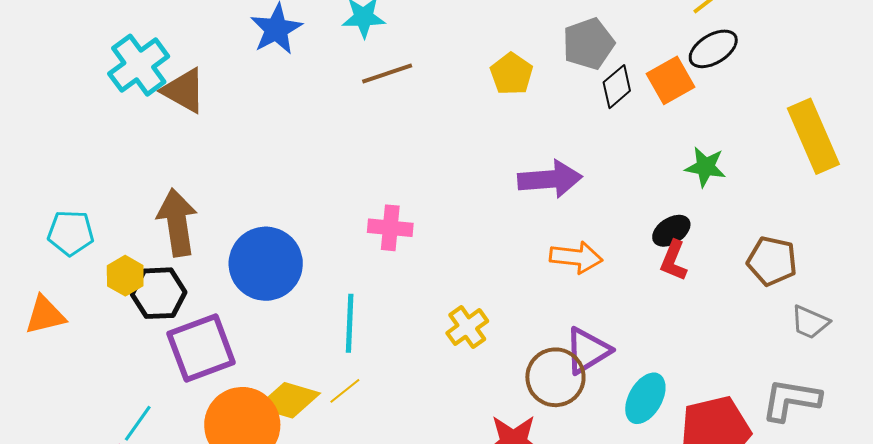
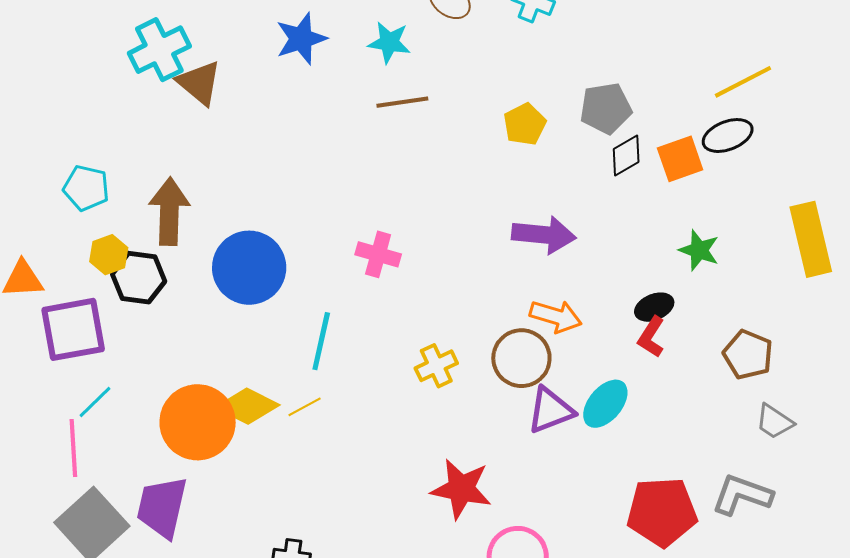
cyan pentagon: (71, 233) -> (86, 188), moved
purple square: (201, 348) -> (73, 329), moved
brown circle: (555, 377) -> (521, 358), moved
cyan ellipse: (645, 398) -> (605, 404), moved

